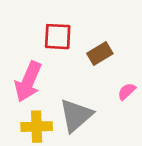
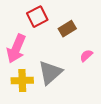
red square: (58, 37) -> (37, 17), turned -30

